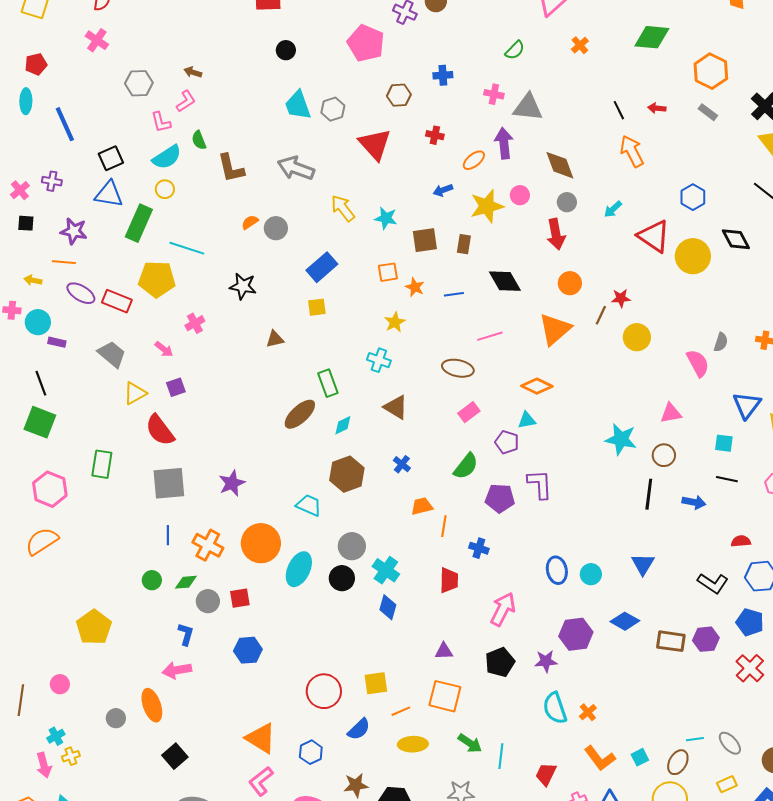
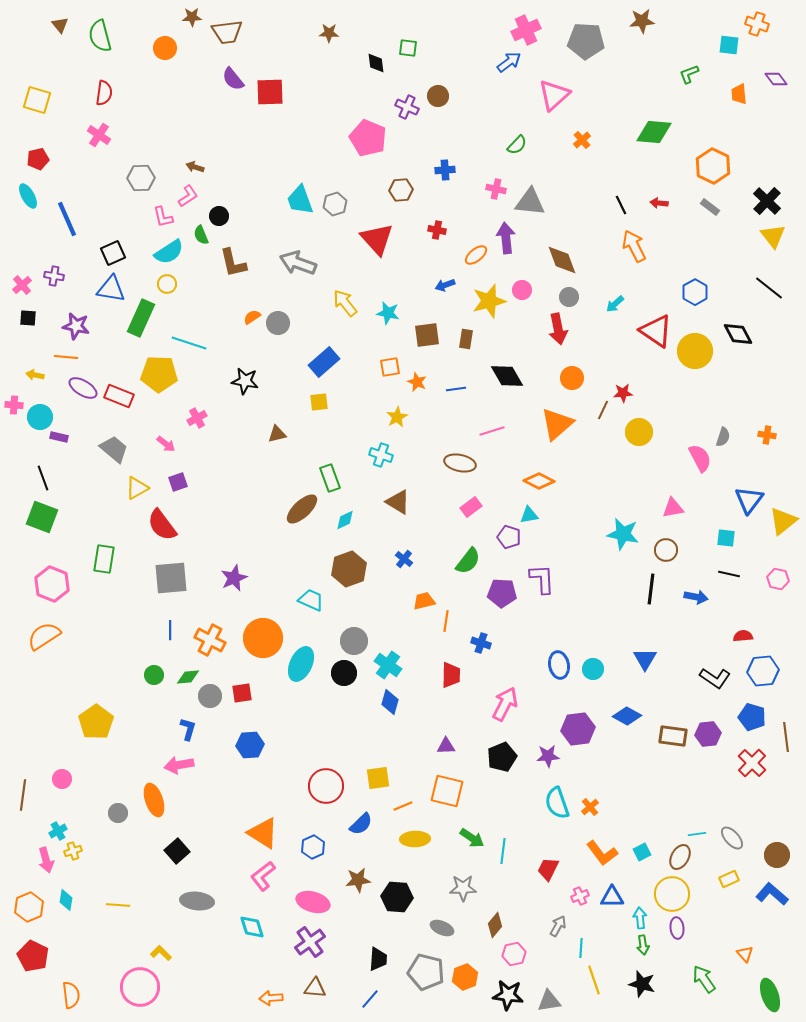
black circle: (286, 50) -> (219, 216), moved
cyan ellipse: (26, 101) -> (28, 196), turned -30

